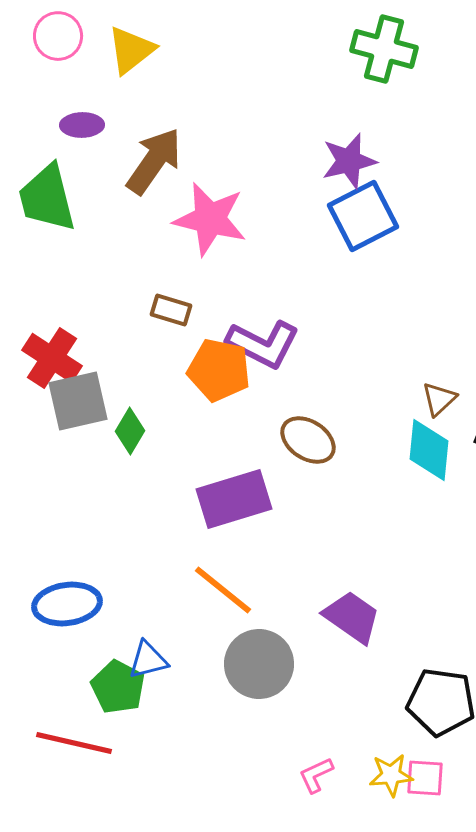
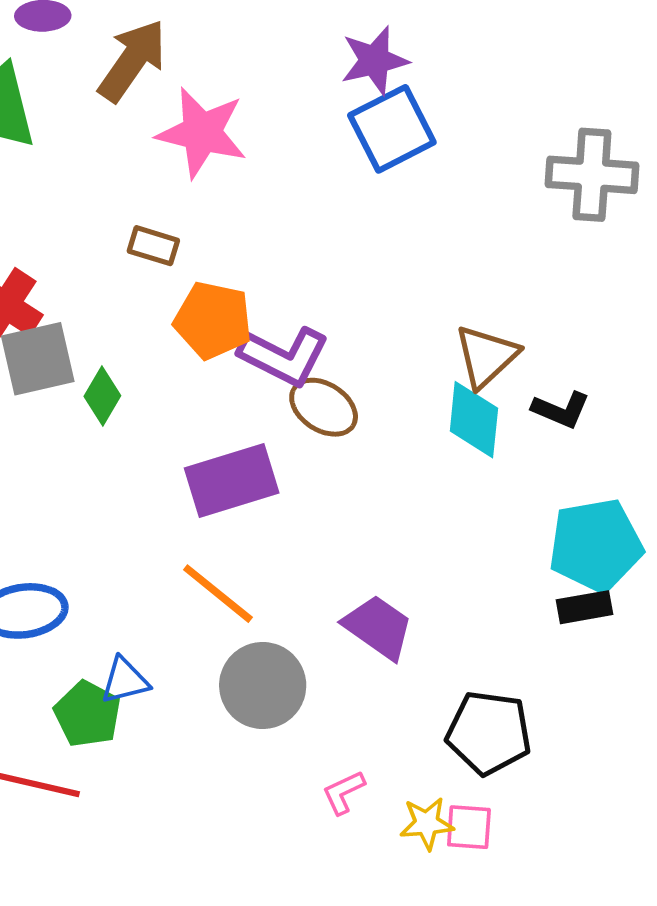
purple L-shape: (263, 344) -> (284, 356), moved
brown triangle: (439, 399) -> (486, 356), size x1.5
pink L-shape: (316, 775) -> (343, 792), moved

